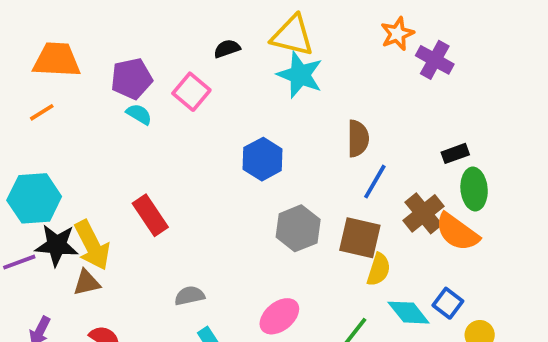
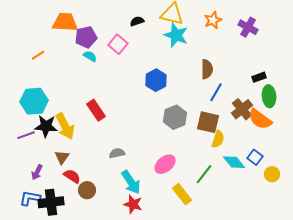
orange star: (397, 34) -> (213, 20), moved
orange trapezoid: (57, 60) -> (65, 22), moved
brown triangle: (87, 283) -> (62, 157), moved, turned -42

